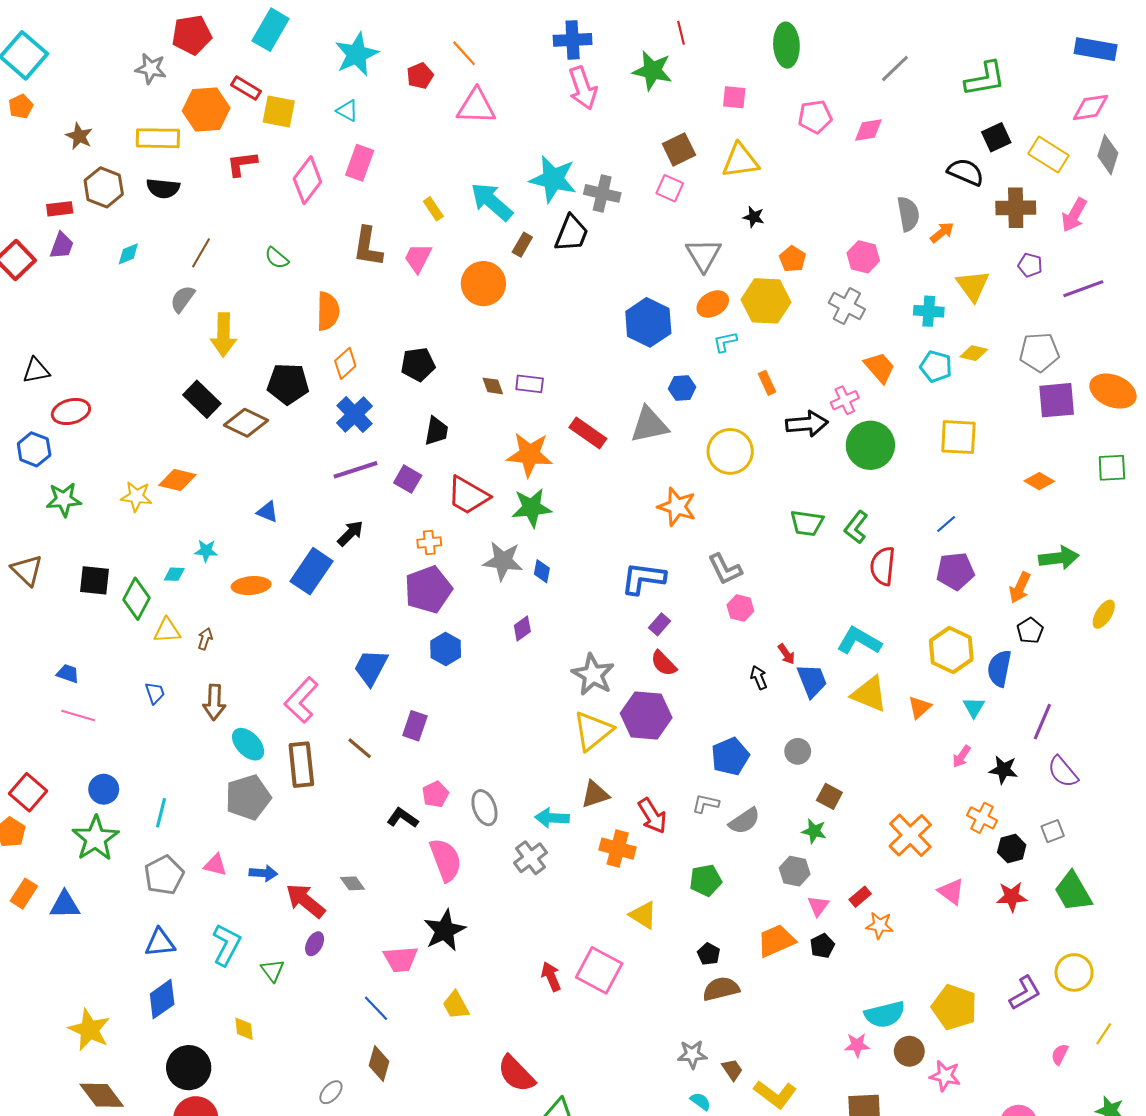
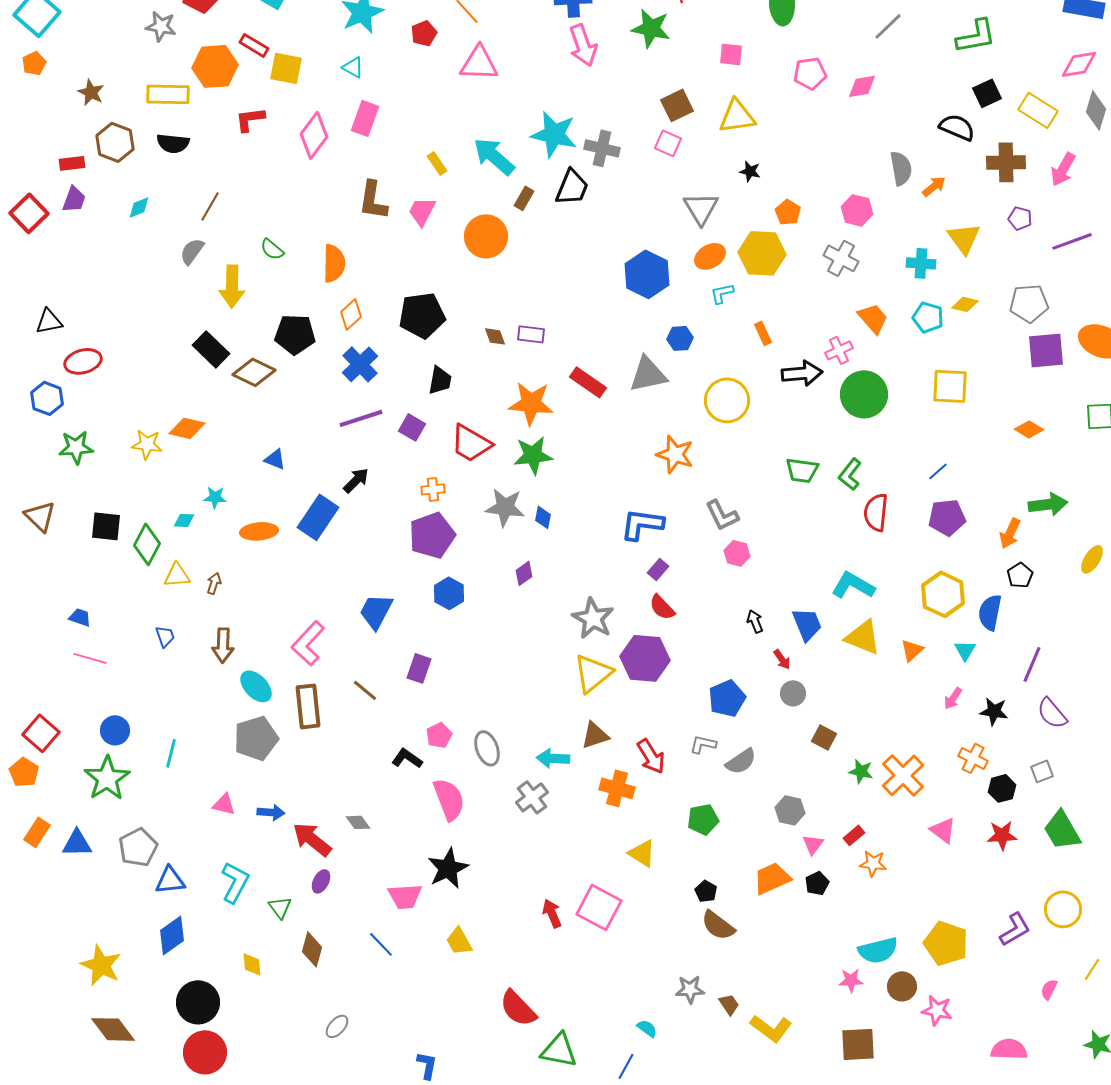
green semicircle: (277, 258) -> (272, 249), moved
black pentagon: (418, 364) -> (422, 315), size x1.4
red arrow: (786, 654) -> (782, 659), moved
green star: (814, 831) -> (861, 771), moved
gray pentagon: (164, 875) -> (138, 847), moved
brown semicircle: (721, 989) -> (718, 925), turned -129
brown diamond: (379, 1064) -> (312, 949), moved
cyan semicircle: (700, 1101) -> (647, 1028), moved

